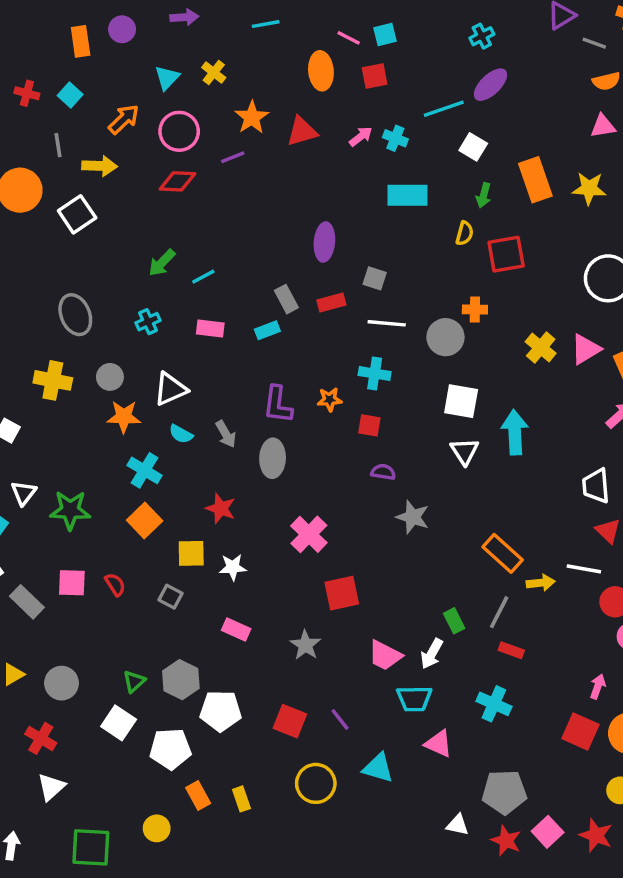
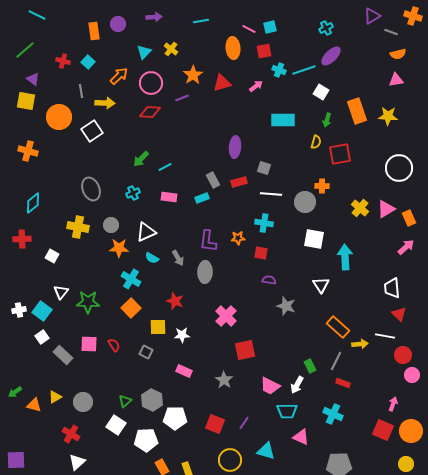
cyan cross: (395, 138) -> (279, 70), moved
white triangle: (465, 451) -> (321, 285), moved
purple line: (340, 719) -> (244, 423), turned 72

